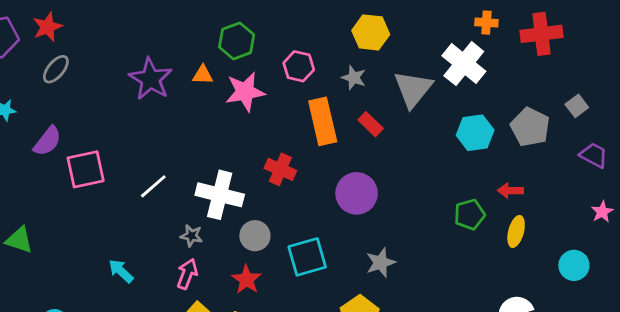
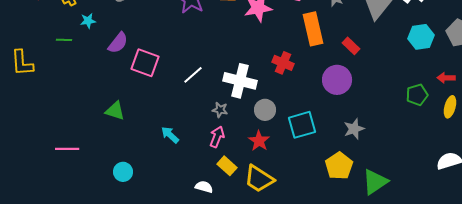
red rectangle: (371, 124) -> (351, 46), moved
pink square: (86, 169) -> (145, 63), turned 32
green triangle: (19, 240) -> (115, 111), moved

